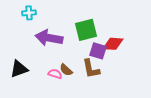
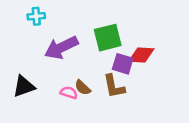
purple arrow: (49, 38) -> (61, 48), turned -36

